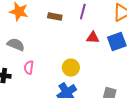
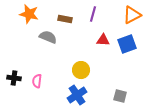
gray semicircle: (16, 45) -> (48, 37), moved
pink semicircle: (29, 68) -> (37, 81), moved

